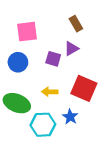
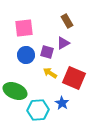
blue circle: (18, 62) -> (26, 55), moved
yellow arrow: (50, 92) -> (50, 73), moved, turned 32

